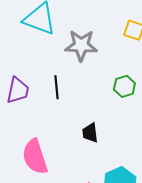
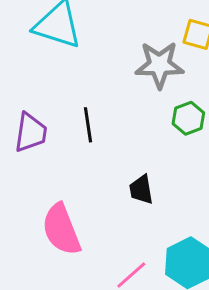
gray star: (81, 45) -> (159, 65), moved

